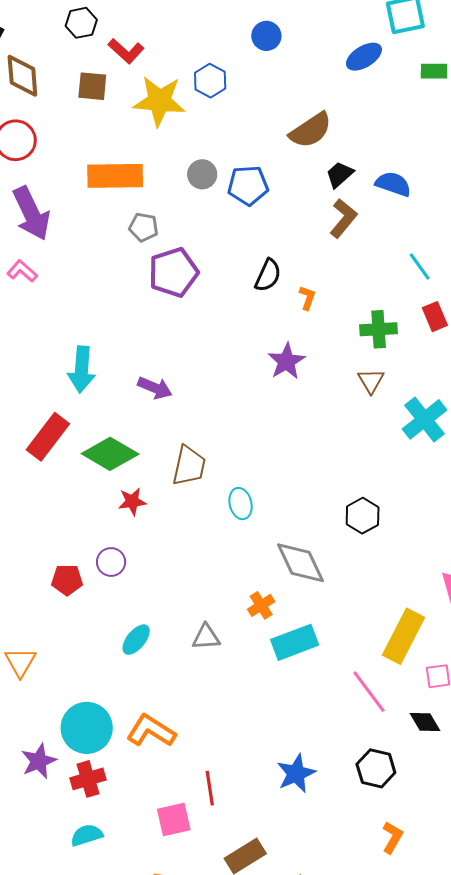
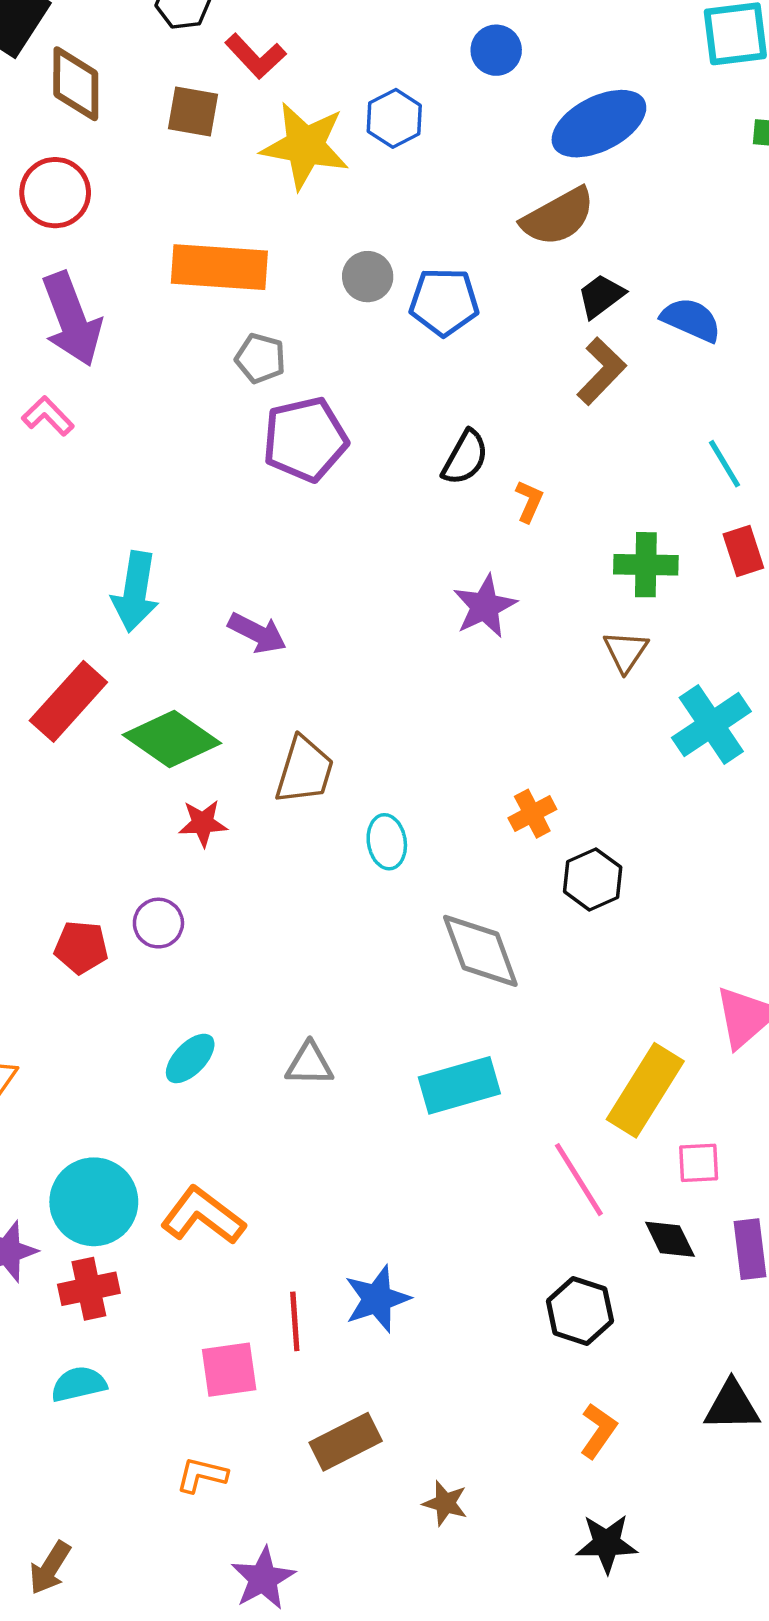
blue ellipse: (364, 57) -> (599, 124), moved, size x1.5
orange cross: (261, 605) -> (532, 814), moved
blue star: (296, 774) -> (377, 1299), moved

